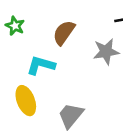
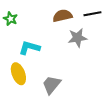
brown semicircle: (64, 33) -> (62, 16), moved, turned 42

